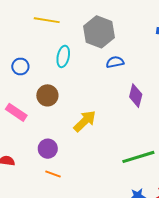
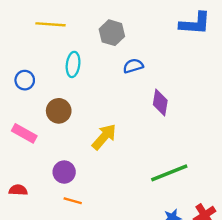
gray hexagon: (99, 32) -> (112, 33), size x0.7

